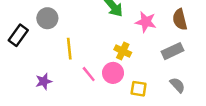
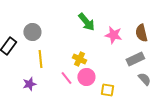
yellow line: (69, 49) -> (40, 59), moved
yellow cross: (123, 51) -> (79, 59), moved
gray semicircle: (177, 85) -> (144, 79), moved

